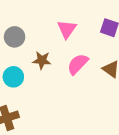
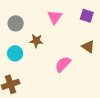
pink semicircle: (78, 64) -> (63, 64), moved

